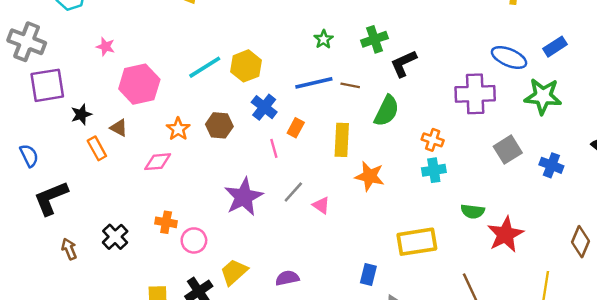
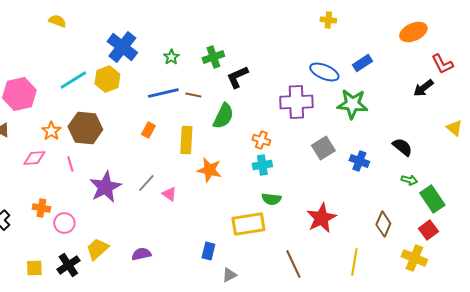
blue cross: (264, 107) -> (122, 47), moved, size x1.4
brown hexagon: (219, 125) -> (85, 128), size x1.5
pink line: (274, 148) -> (70, 164), moved
green semicircle: (473, 211) -> (271, 199), moved

